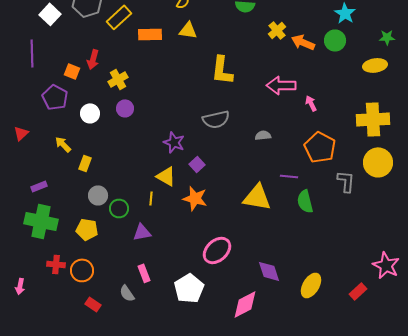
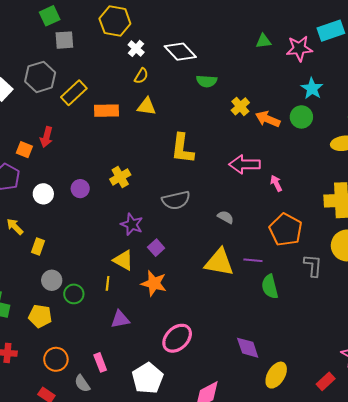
yellow cross: (118, 79) -> (120, 177), moved
gray semicircle: (263, 135) -> (226, 217), turned 35
yellow triangle: (257, 197) -> (219, 262), moved
purple triangle: (142, 232) -> (120, 319), moved
orange circle: (82, 270) -> (56, 359), moved
purple diamond: (269, 271) -> (248, 348), moved

